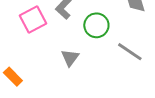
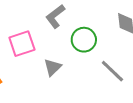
pink square: (33, 20) -> (22, 44), moved

